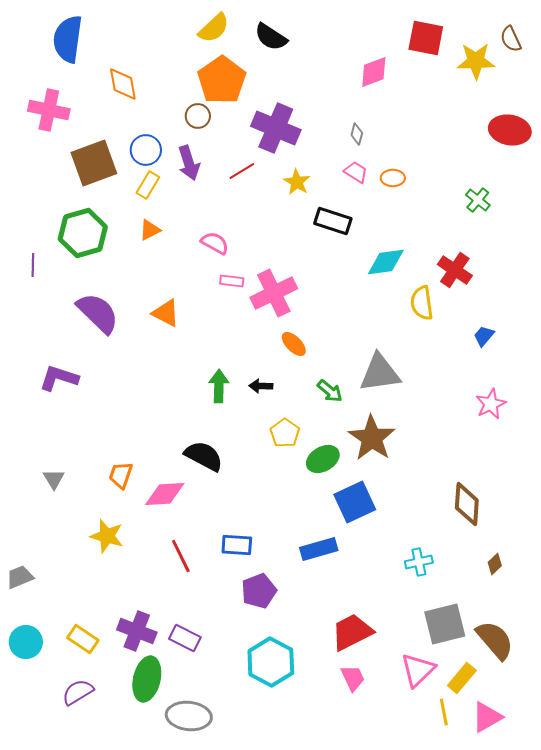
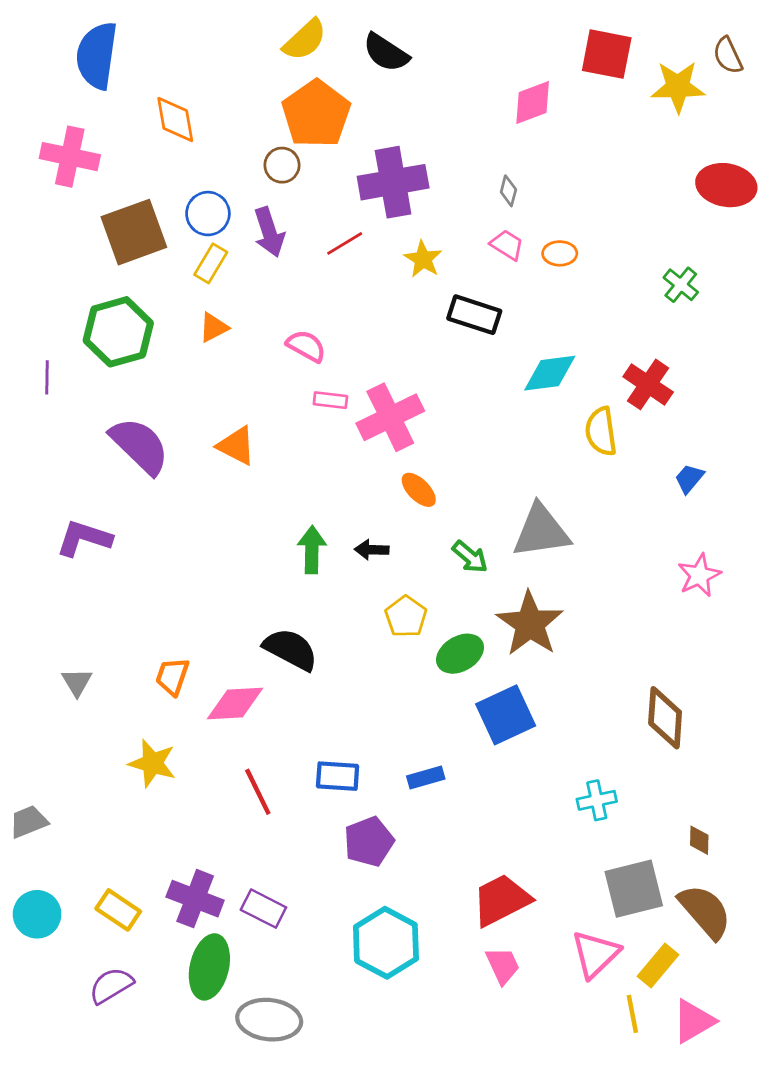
purple cross: (276, 128) -> (393, 182), turned -33
blue rectangle: (319, 549) -> (426, 778), moved, size x0.7
brown diamond: (495, 564) -> (699, 840), moved, turned -45

